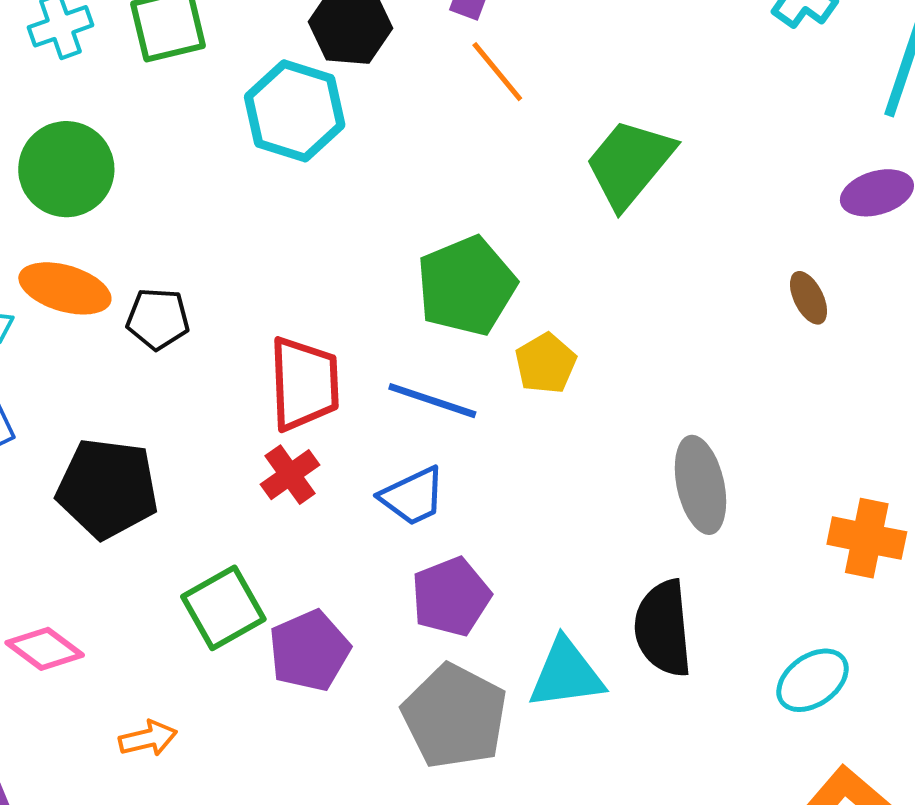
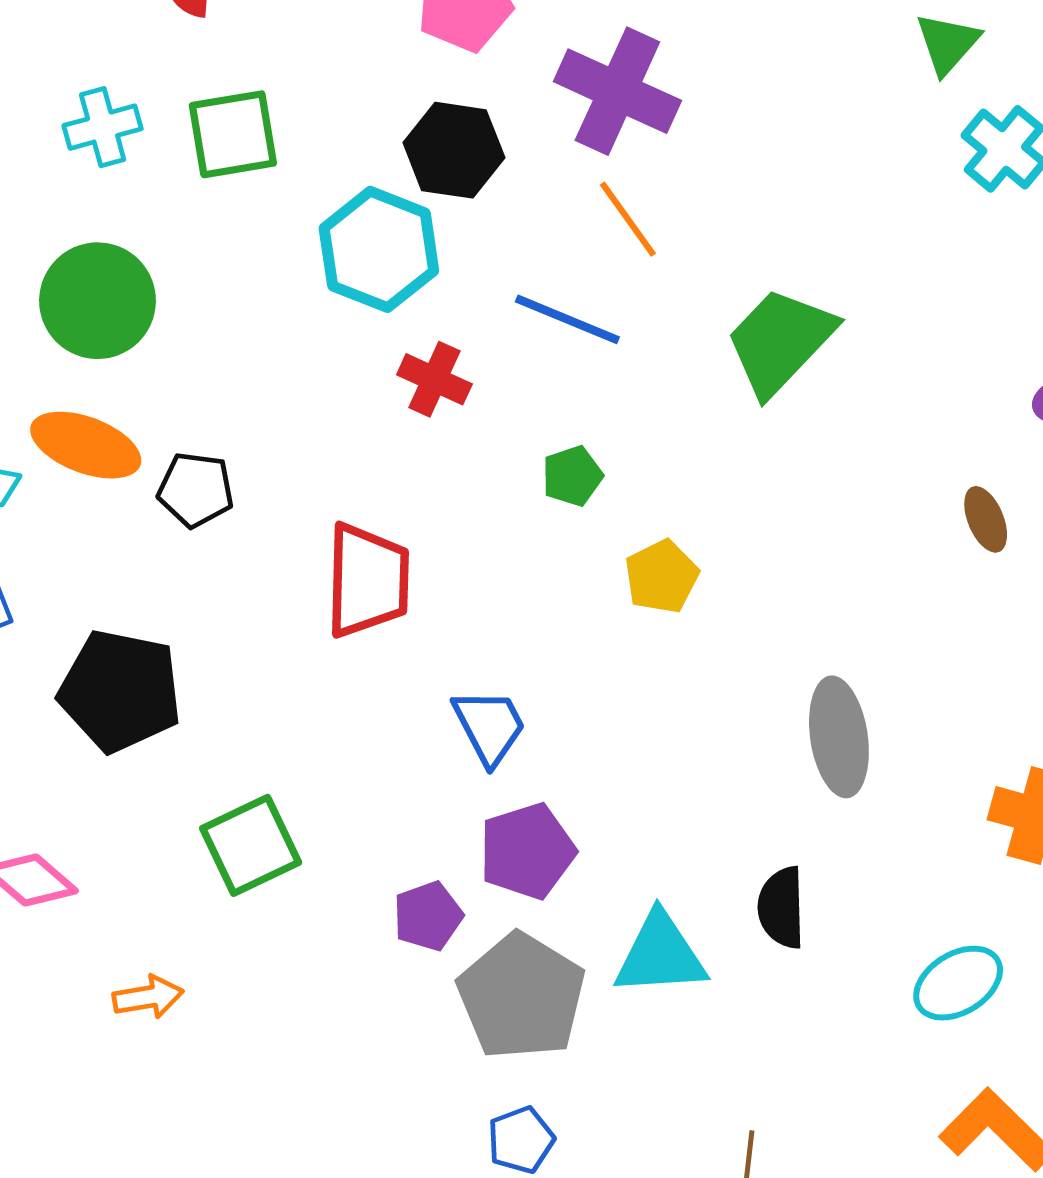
green pentagon: (466, 286) -> (572, 476), size x0.5
blue line: (432, 401) -> (567, 319), moved
red cross: (290, 475) -> (434, 379), moved, turned -34
blue trapezoid: (413, 496) -> (489, 726), turned -96
black semicircle: (663, 628) -> (782, 908), size x0.7
purple pentagon: (309, 651) -> (428, 916), moved, size x0.7

